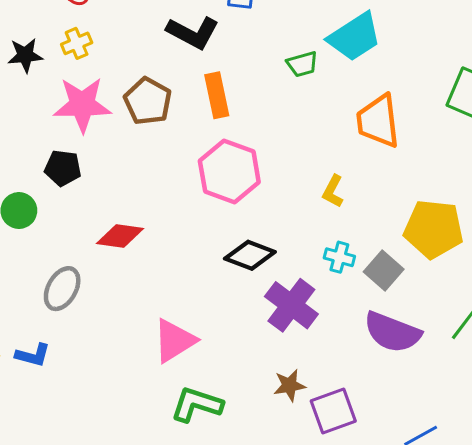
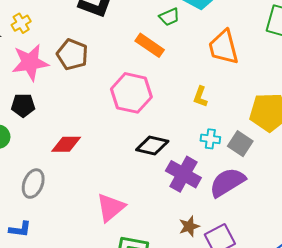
orange rectangle: (217, 95) -> (150, 45), moved, turned -36
purple semicircle: (392, 332) -> (227, 182), moved, turned 135

